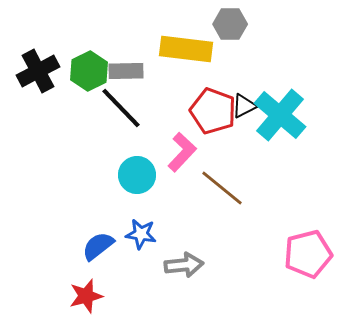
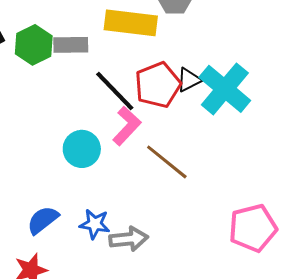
black line: (121, 108) -> (115, 91), moved
red pentagon: (213, 111) -> (158, 85), turned 30
blue star: (141, 234) -> (95, 224), moved

